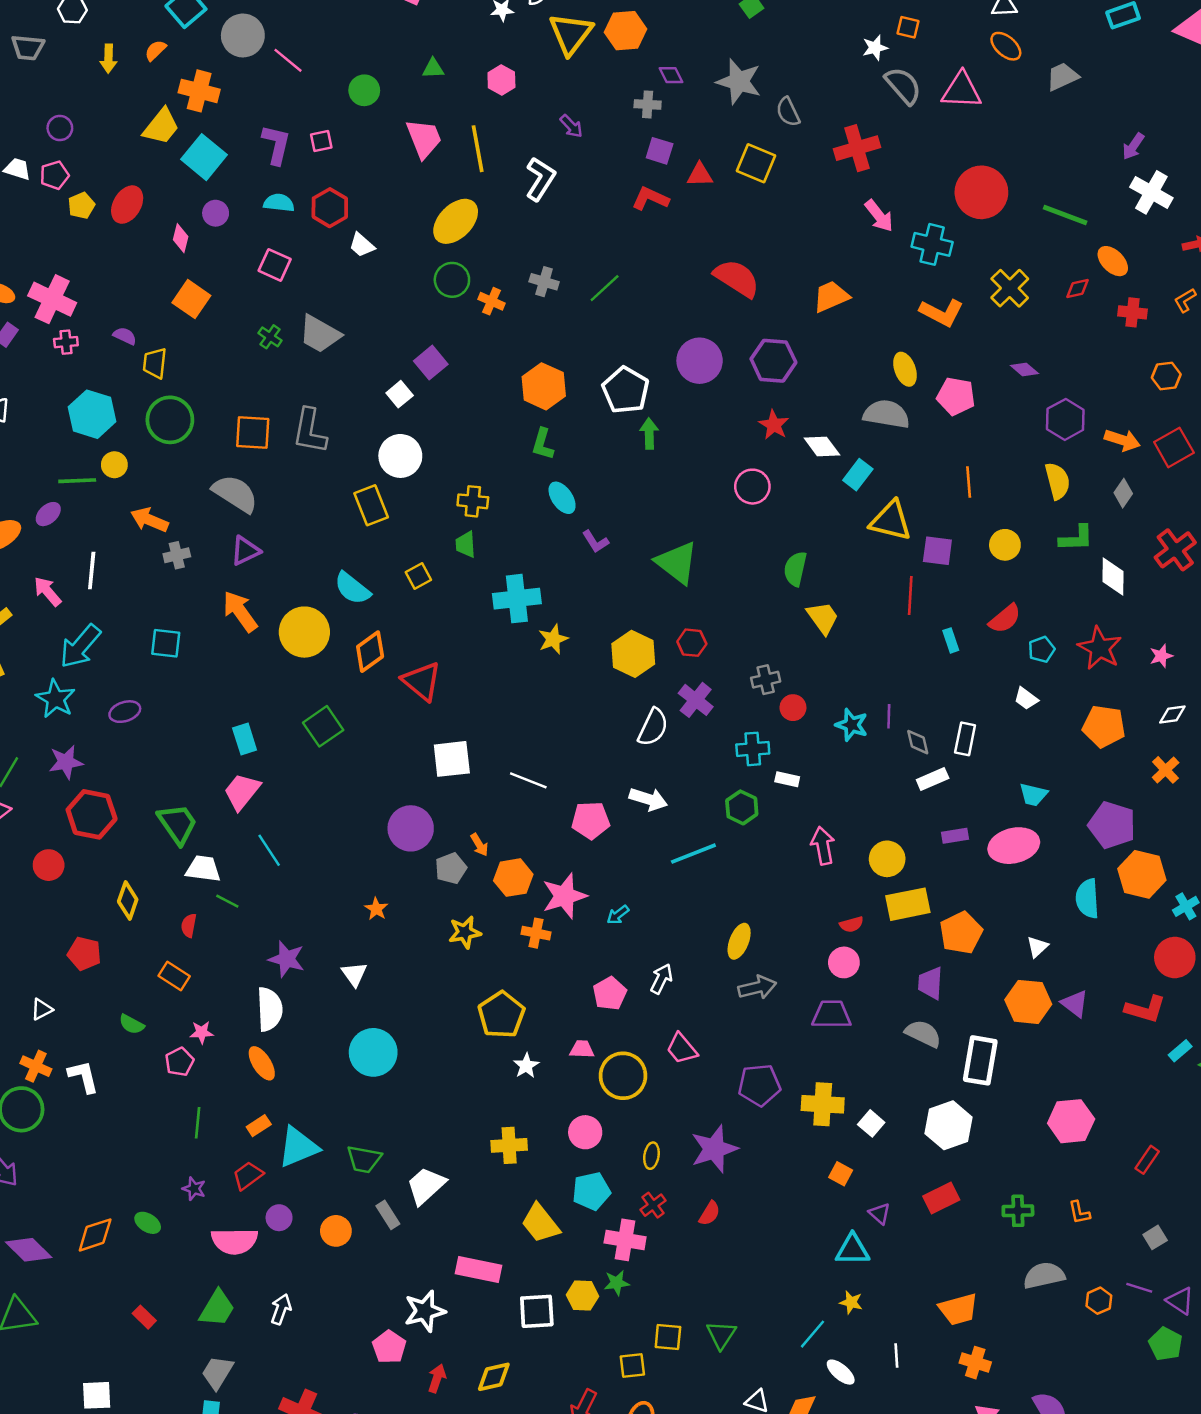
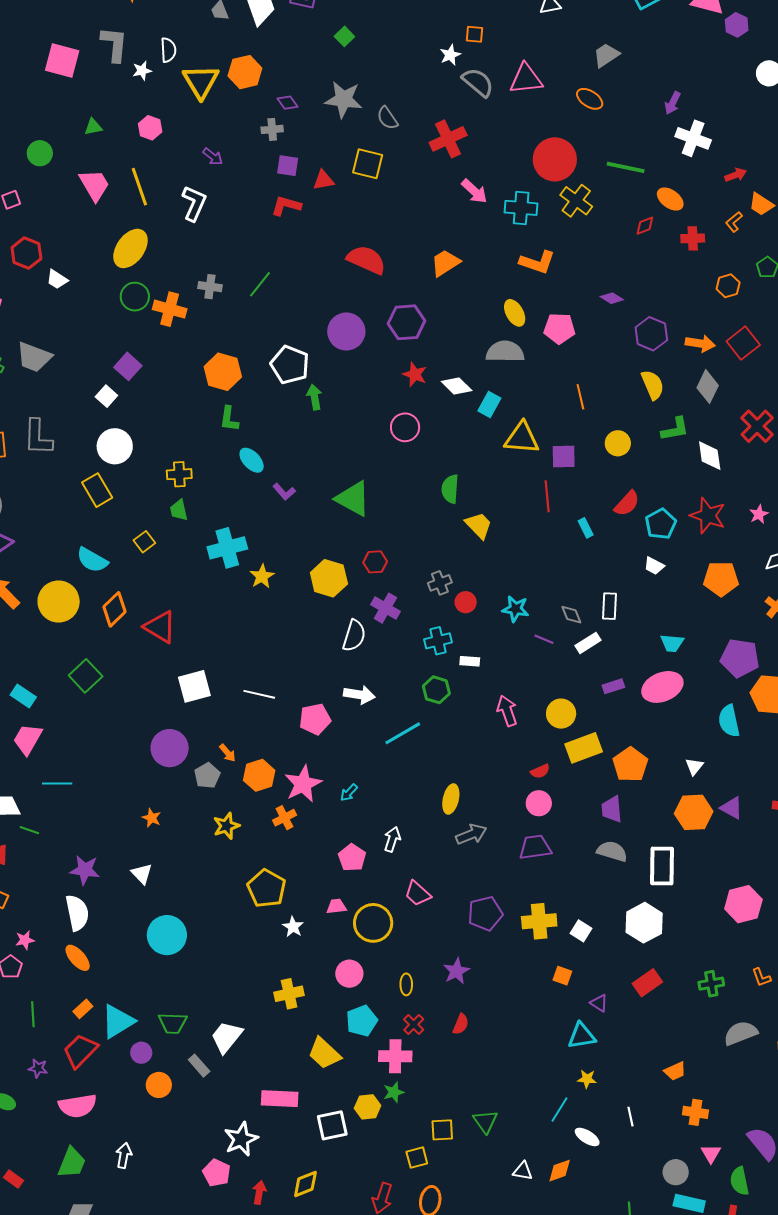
orange ellipse: (1006, 46) -> (590, 99), moved
yellow cross: (1010, 288) -> (576, 201), moved
orange cross: (491, 301) -> (170, 309), size x1.5
gray diamond: (1123, 493) -> (708, 387), size x1.4
cyan pentagon: (1042, 649) -> (661, 524), size x1.4
purple line: (889, 716) -> (544, 639), moved, turned -60
cyan rectangle: (245, 739) -> (23, 696), turned -30
cyan line: (269, 850) -> (57, 784), turned -48
orange cross: (536, 933) -> (285, 818), turned -30
purple star: (714, 1149) -> (456, 971), size x0.7
red trapezoid: (248, 1176) -> (80, 1051), size x1.4
purple circle: (279, 1218) -> (141, 1053), moved
orange trapezoid: (958, 1309) -> (675, 1071), size x0.7

